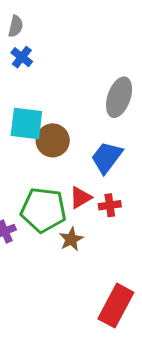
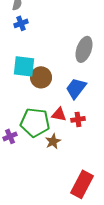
blue cross: (22, 57) -> (21, 23), turned 32
red triangle: (80, 198) -> (59, 114), turned 42

